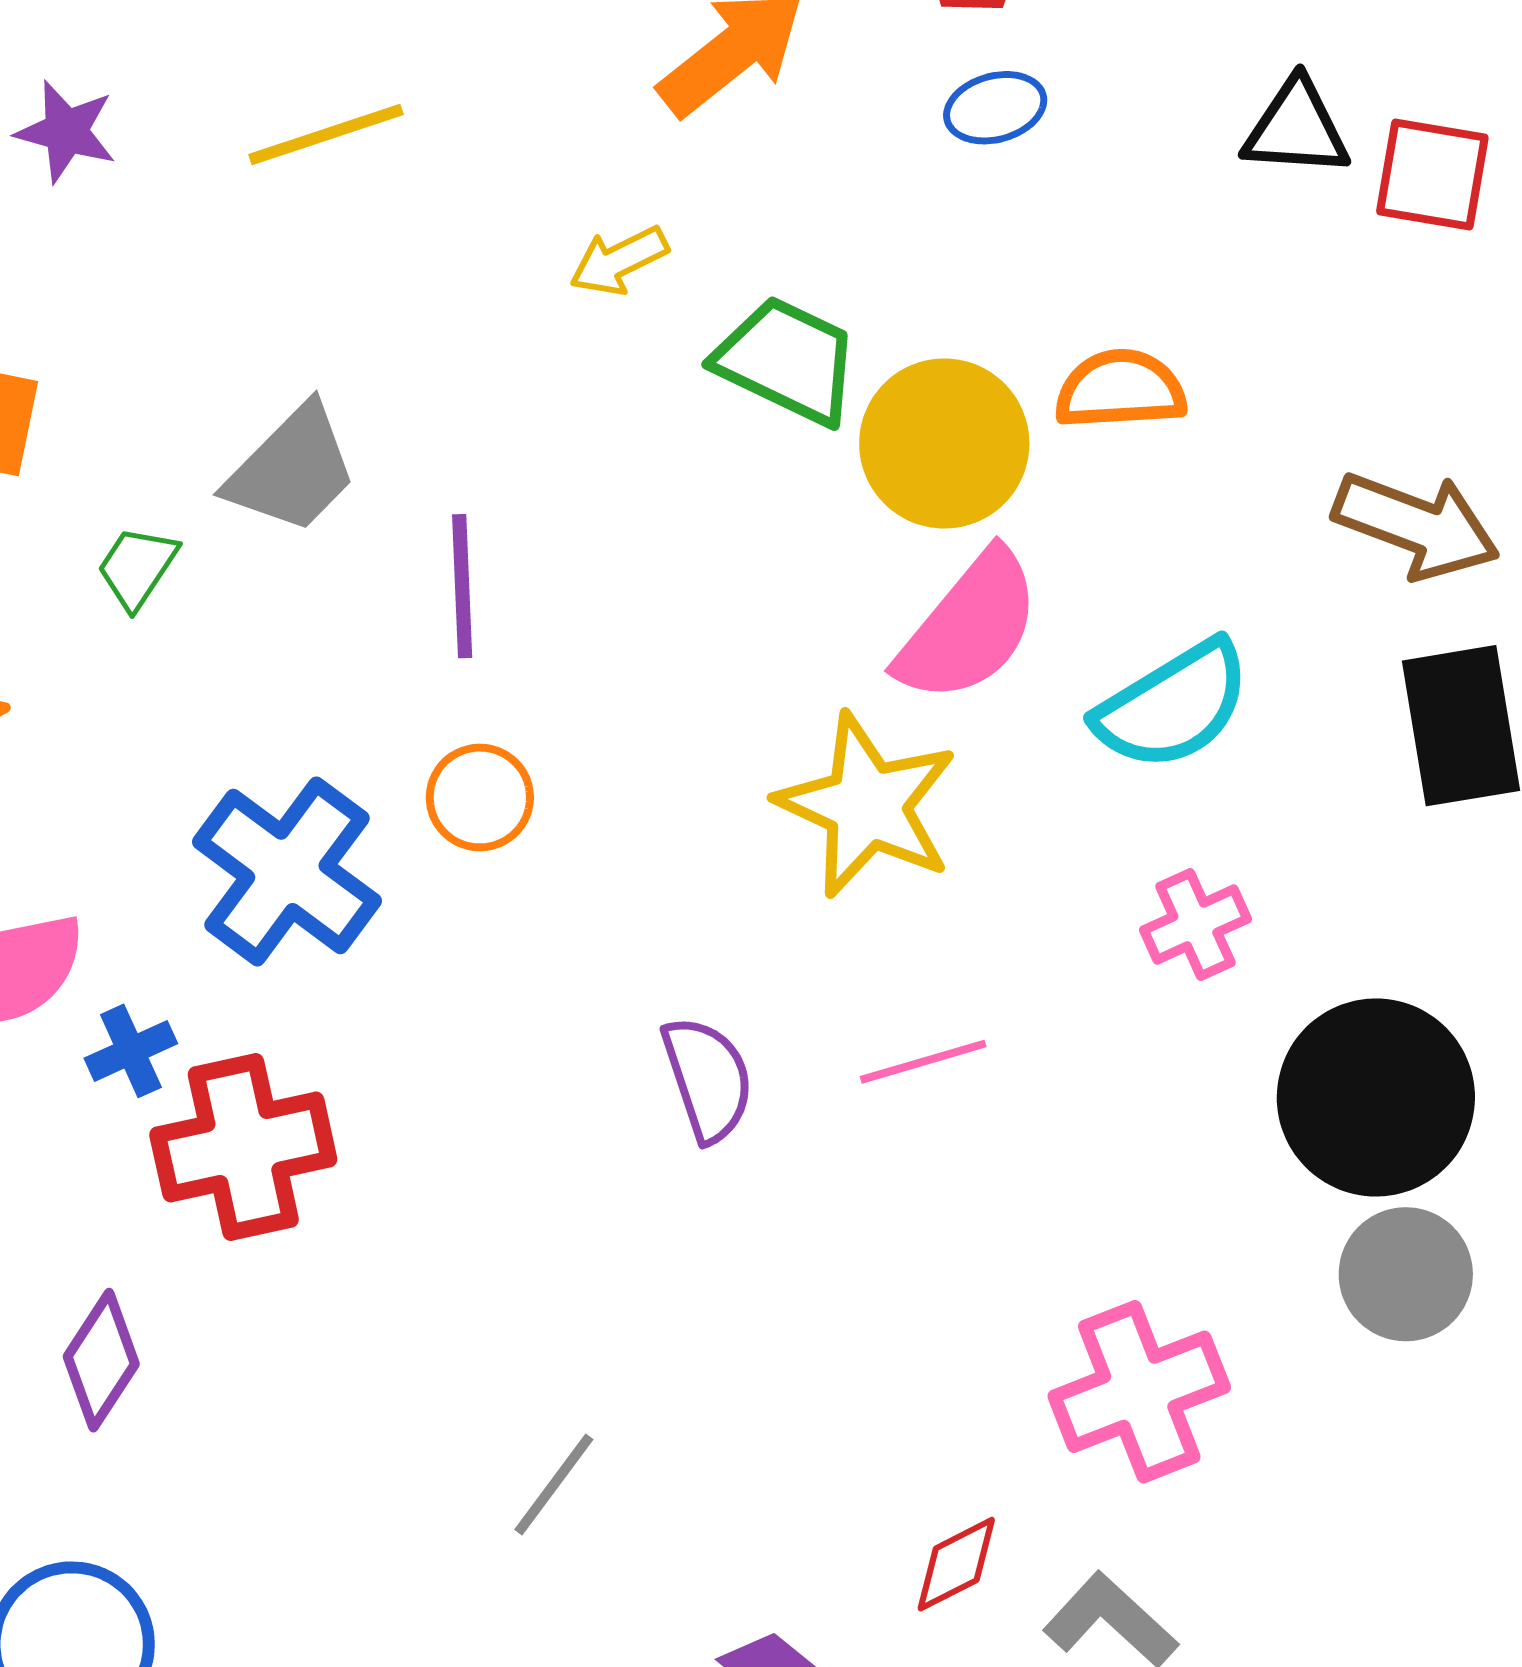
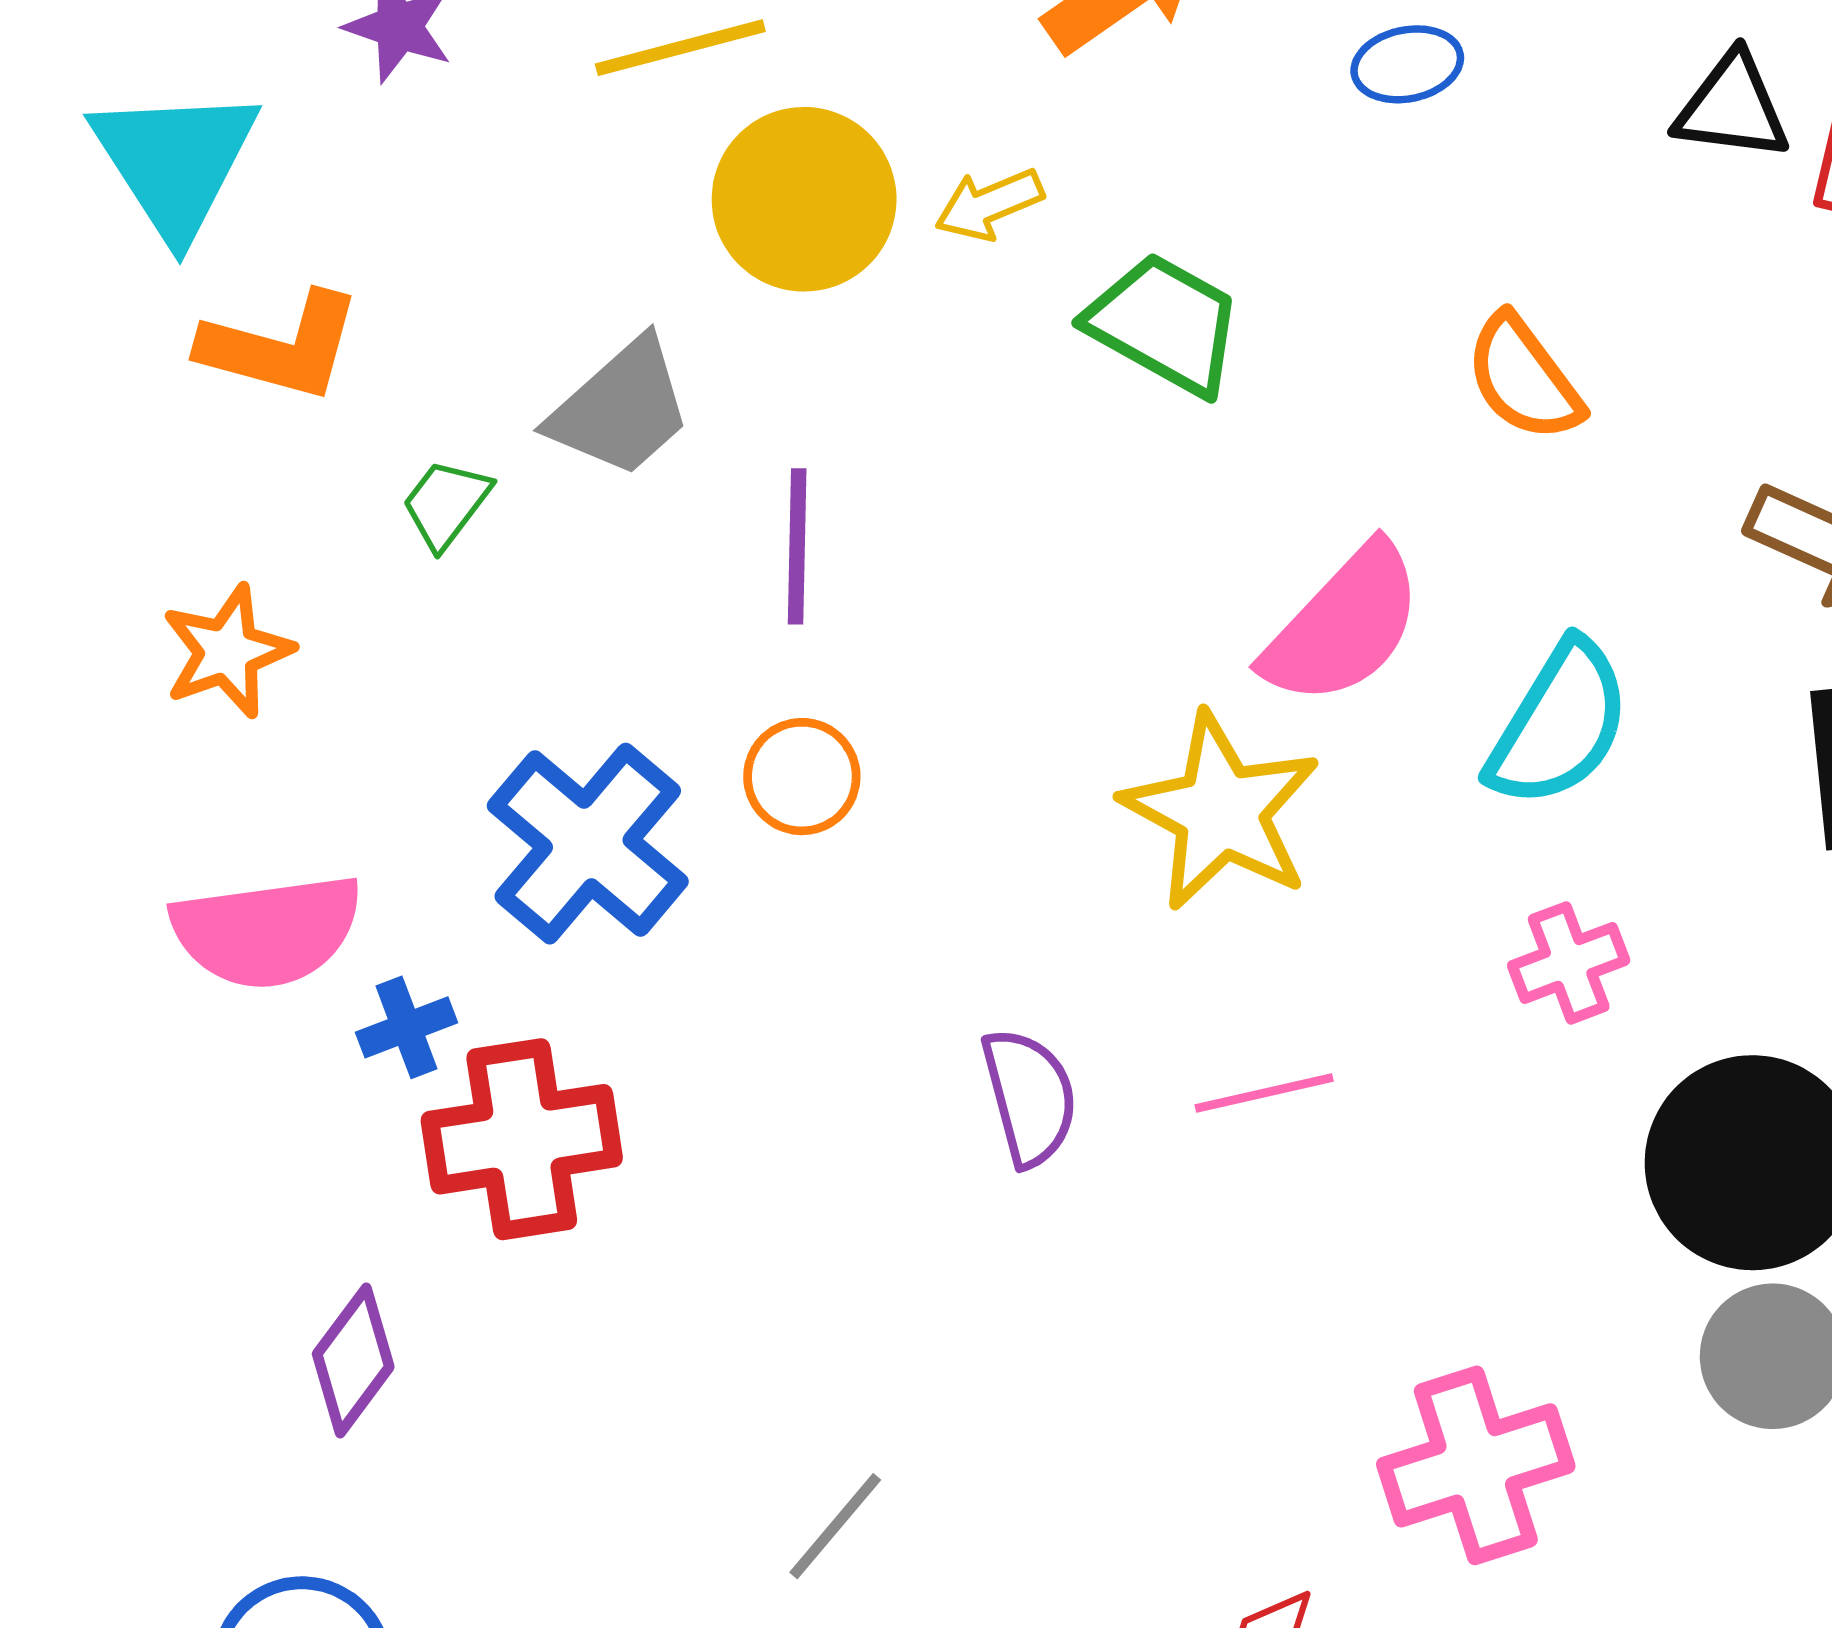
orange semicircle: (1120, 390) -> (1524, 378), turned -127
yellow circle: (944, 444) -> (804, 199), moved
cyan semicircle: (1173, 706) -> (1559, 724), turned -31

